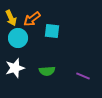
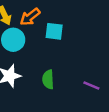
green semicircle: (47, 71) -> (48, 79), turned 91

